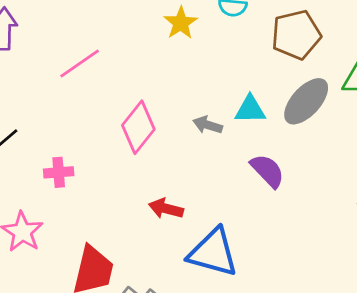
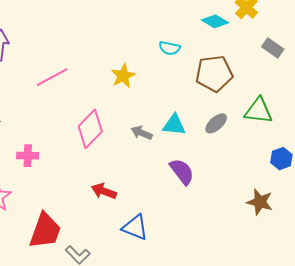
yellow star: (181, 23) -> (123, 76), moved
gray ellipse: (306, 101) -> (216, 123), size x0.6
blue triangle: (213, 252) -> (135, 227), size x0.7

